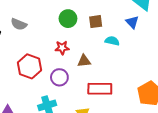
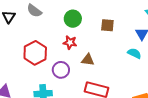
green circle: (68, 19) -> (73, 19), moved
cyan semicircle: (112, 41) -> (134, 53), moved

